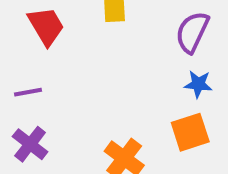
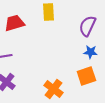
red trapezoid: (46, 26) -> (14, 23), turned -75

